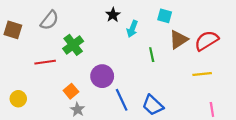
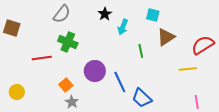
gray semicircle: (49, 20) -> (62, 14), moved
red semicircle: (207, 41) -> (203, 45), moved
green cross: (73, 45) -> (68, 42), turned -30
blue line: (122, 100) -> (120, 82), moved

